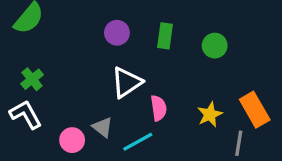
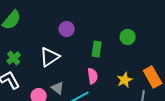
green rectangle: (165, 36) -> (97, 49), moved
white triangle: (127, 82) -> (50, 57), moved

